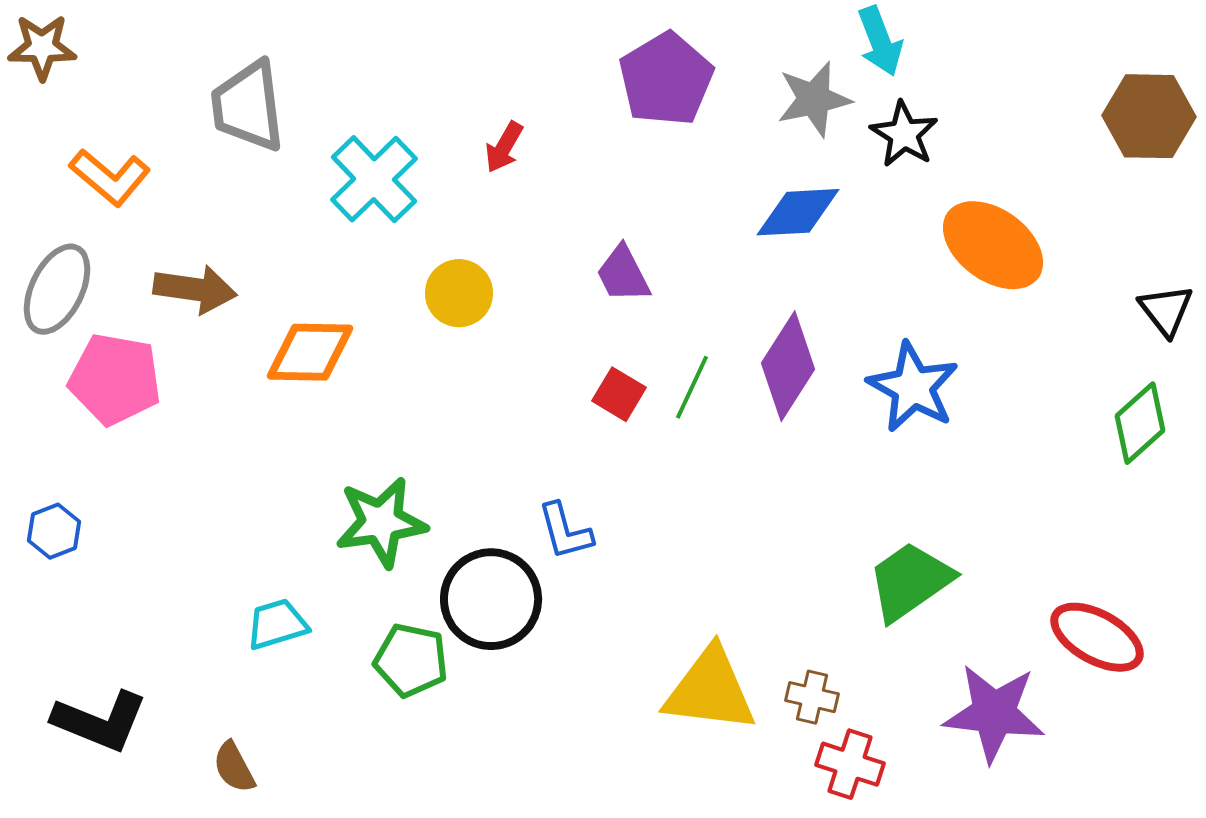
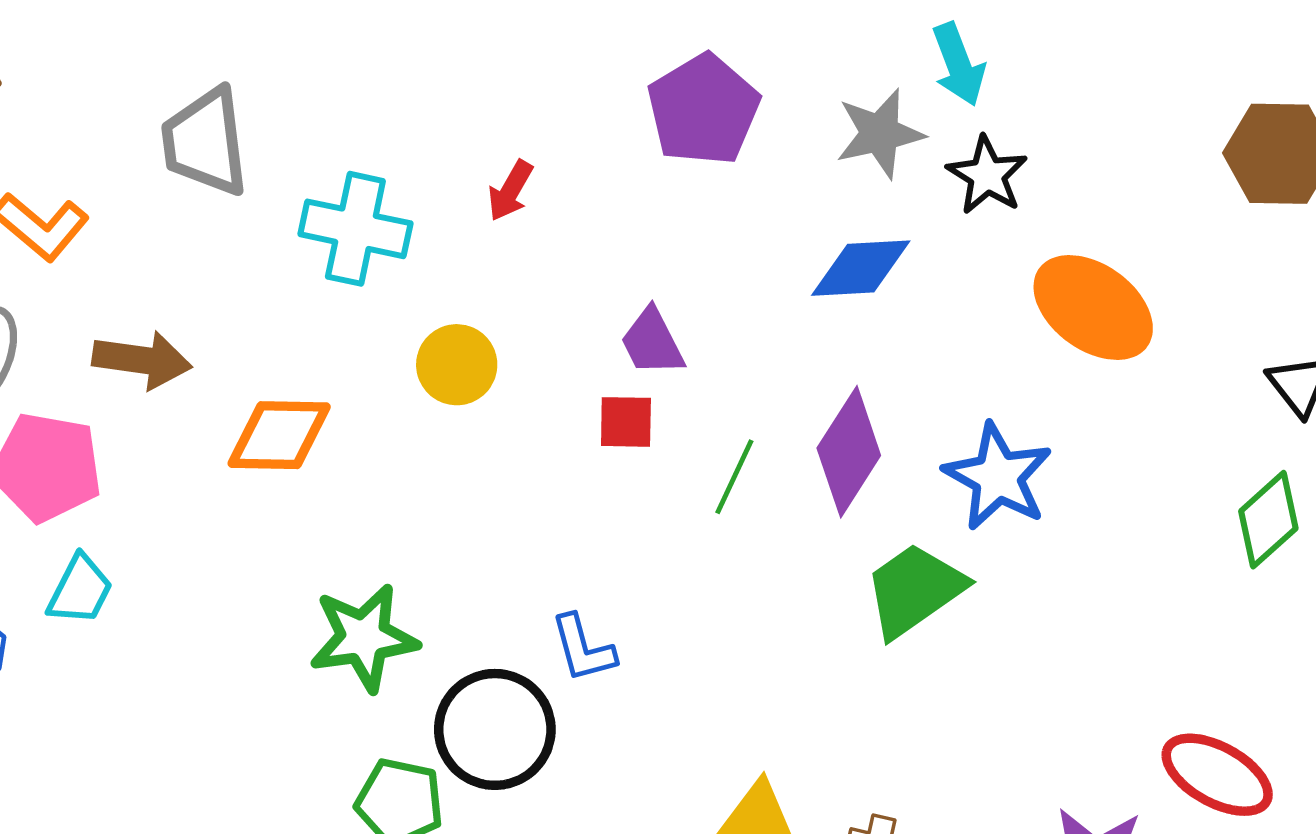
cyan cross: (374, 179) -> (355, 229), turned -34
red square: (619, 394) -> (626, 422), moved, turned -30
green trapezoid: (910, 581) -> (914, 590), moved
cyan trapezoid: (277, 624) -> (80, 590), moved, turned 134

